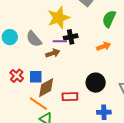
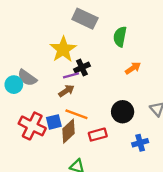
gray semicircle: (34, 39) -> (27, 78), moved
orange arrow: (104, 46) -> (133, 68), moved
red cross: (17, 76) -> (32, 126), size x1.6
orange line: (38, 104) -> (76, 114), moved

